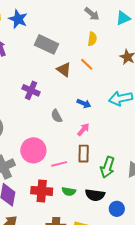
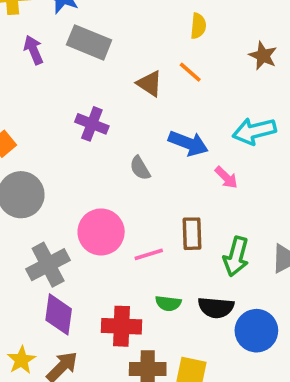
gray rectangle: (47, 44) -> (89, 42), moved
blue arrow: (84, 103) -> (188, 143), size x1.5
pink arrow: (83, 130) -> (226, 177), moved, turned 96
red cross: (42, 191) -> (122, 326), moved
blue circle: (117, 209) -> (256, 331), size x1.5

